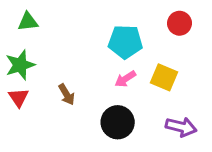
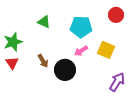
green triangle: (28, 22) -> (44, 22), moved, turned 32
black circle: (118, 122) -> (65, 70), moved
purple arrow: (181, 127) -> (117, 82), turned -72

